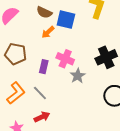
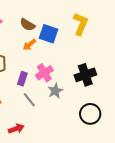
pink cross: (65, 59) -> (44, 73), turned 30
gray line: (40, 93) -> (29, 100), moved

